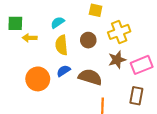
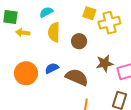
cyan semicircle: (57, 22) -> (46, 12), moved
yellow cross: (119, 32) -> (109, 23), moved
yellow semicircle: (62, 45) -> (54, 32), moved

